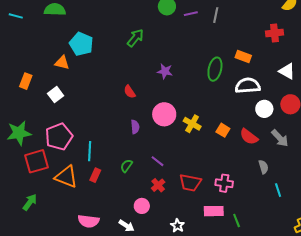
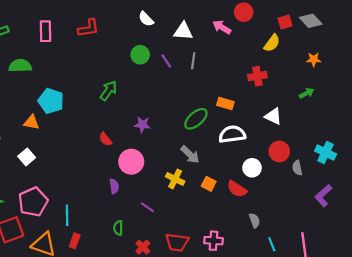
purple line: (191, 14) -> (166, 61), turned 72
green ellipse: (215, 69) -> (196, 119), turned 40
red semicircle: (130, 92) -> (105, 139), moved
white circle: (264, 109) -> (252, 168), moved
pink circle: (164, 114) -> (131, 162), moved
gray arrow: (280, 138) -> (190, 155), moved
purple line: (157, 161) -> (147, 207), moved
green semicircle: (126, 166) -> (118, 228), moved, turned -32

